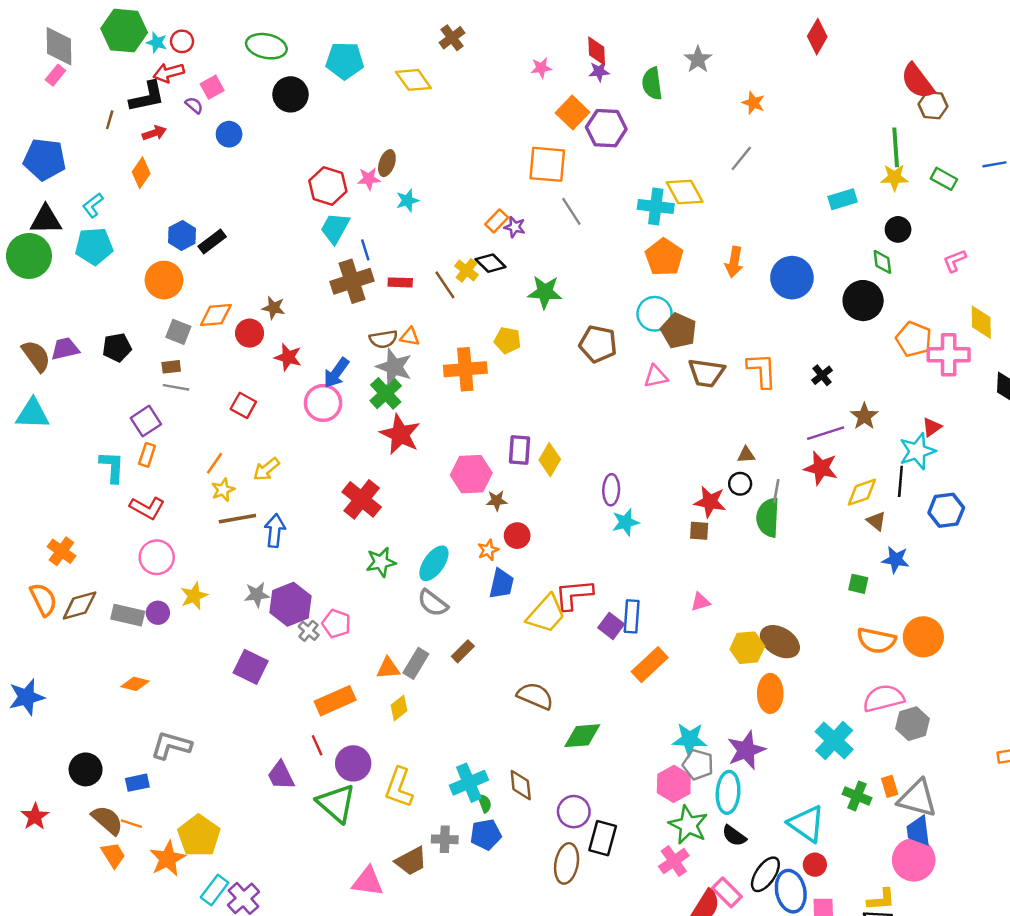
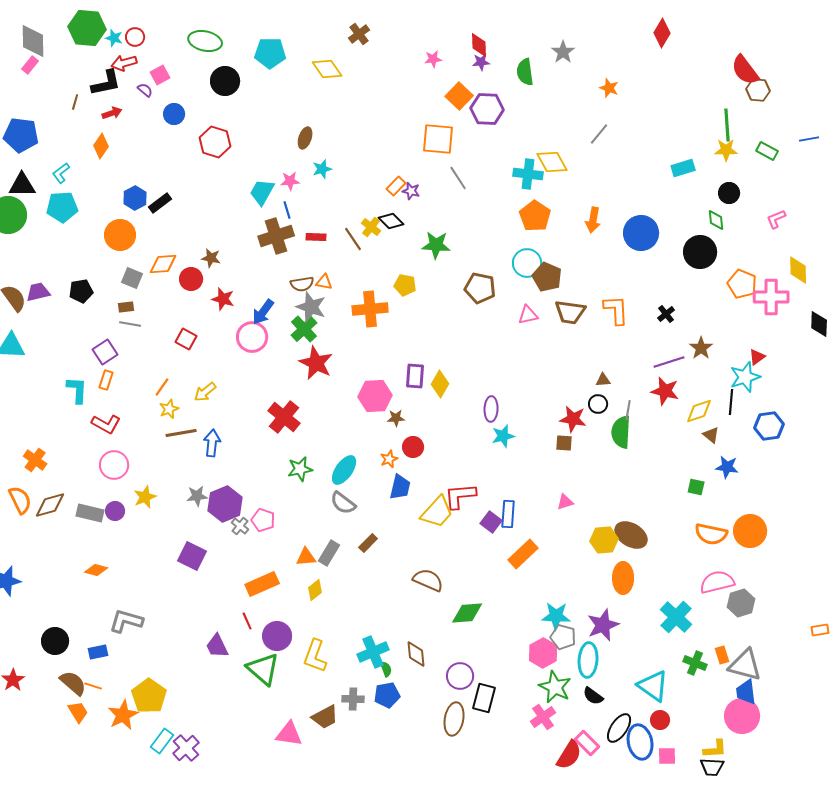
pink star: (369, 179) -> (290, 181), moved
red hexagon: (328, 186) -> (215, 142), moved

